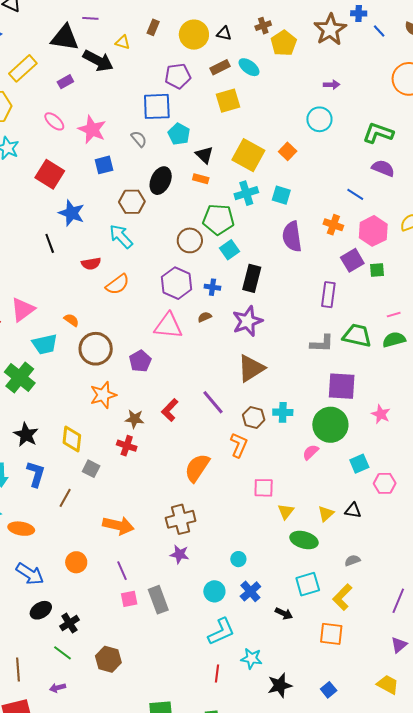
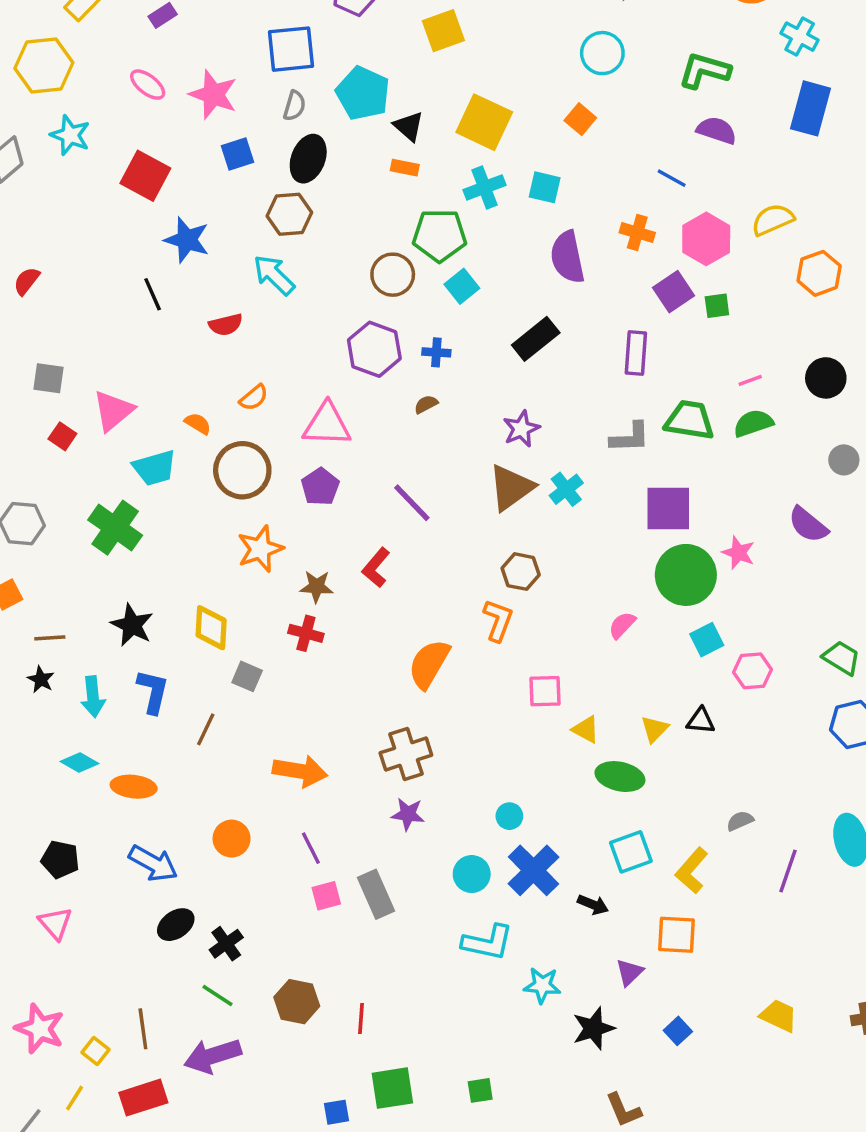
blue square: (157, 106) -> (291, 49), moved
cyan pentagon: (179, 134) -> (363, 93), size x1.4
gray semicircle: (139, 139) -> (294, 106), turned 60
orange square: (288, 151) -> (580, 119), moved
black ellipse: (161, 181) -> (308, 159), moved
black rectangle: (252, 278) -> (536, 339), moved, turned 40
orange semicircle: (118, 284) -> (254, 398), moved, size x0.7
purple star: (247, 321) -> (521, 429), moved, size x0.7
pink triangle: (168, 326) -> (327, 425), moved
purple line: (213, 402) -> (412, 503), moved
cyan cross: (283, 412) -> (566, 489), moved, turned -36
green circle: (330, 425) -> (686, 575), moved
yellow triangle: (286, 511) -> (586, 729), turned -36
gray semicircle: (352, 560) -> (740, 821), moved
blue cross: (250, 591) -> (533, 870), size x1.4
cyan L-shape: (221, 632) -> (488, 942), turned 40
purple triangle: (399, 645) -> (630, 972), moved
red line: (217, 673) -> (361, 1019), moved
purple arrow: (58, 688) -> (213, 1056), size x2.0

